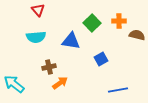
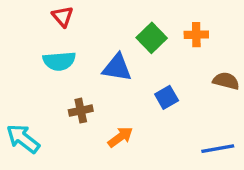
brown semicircle: (137, 35) -> (226, 81), moved
orange arrow: (60, 83) -> (120, 137), moved
blue line: (118, 90) -> (218, 149), moved

